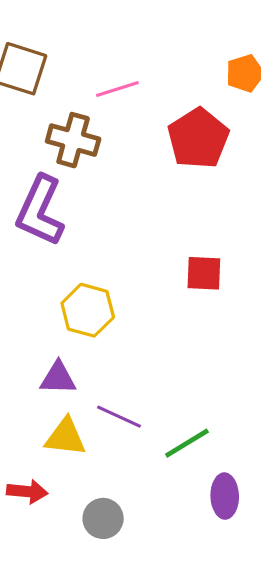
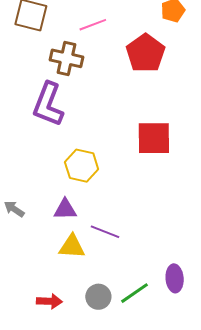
red square: (204, 273) -> (154, 138), size x1.5
green line: (187, 443) -> (134, 293), moved
red arrow: (27, 492) -> (49, 301), moved

